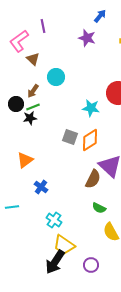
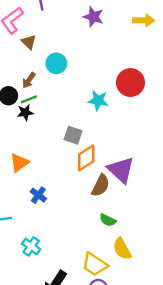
orange diamond: (90, 140) -> (86, 158), moved
cyan cross: (54, 220) -> (31, 246), moved
yellow trapezoid: (64, 245) -> (95, 264), moved

